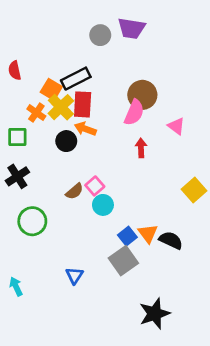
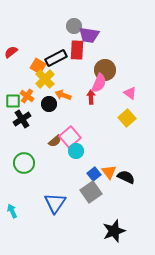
purple trapezoid: (131, 28) -> (89, 35), moved
red semicircle: (15, 70) -> (11, 52), turned 64
red rectangle: (83, 104) -> (77, 50), moved
orange cross: (36, 113) -> (27, 96), moved
red arrow: (141, 148) -> (91, 97), moved
black cross: (17, 176) -> (22, 119), moved
pink square: (95, 186) -> (70, 137), size x1.5
yellow square: (194, 190) -> (127, 118), moved
blue triangle: (74, 276) -> (55, 203), size x1.6

